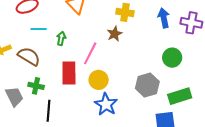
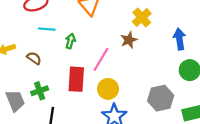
yellow cross: (125, 12) -> (142, 18), turned 36
blue arrow: (164, 18) -> (180, 39), moved
brown semicircle: (29, 56) -> (34, 58), size x0.6
green cross: (36, 86) -> (40, 91), turned -35

